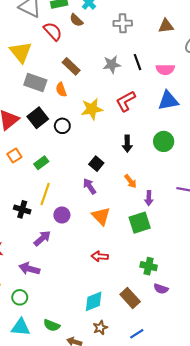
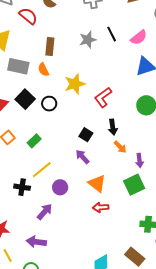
brown rectangle: (71, 66) -> (50, 46), turned 60
pink semicircle: (165, 69) -> (139, 37), turned -30
red L-shape: (126, 101) -> (103, 97), moved
black arrow: (127, 144) -> (113, 127), moved
yellow line: (45, 194) -> (42, 170), turned 40
red arrow: (100, 256) -> (101, 207), moved

